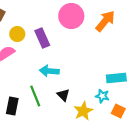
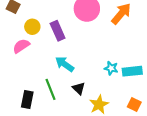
cyan arrow: (49, 71) -> (65, 64), turned 30
cyan star: (102, 96) -> (111, 68), moved

